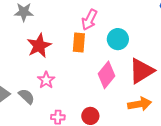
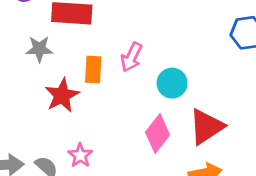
orange rectangle: (79, 42) -> (93, 69), moved
pink star: (46, 80) -> (80, 155), moved

